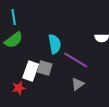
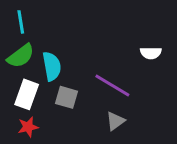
cyan semicircle: (55, 44) -> (52, 66), moved
white rectangle: (31, 71) -> (27, 94), moved

